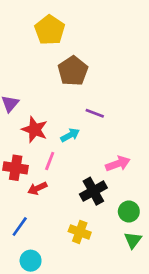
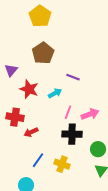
brown pentagon: (73, 71) -> (43, 53), moved
pink line: (50, 161) -> (68, 112), moved
black cross: (93, 191) -> (72, 134), turned 30
blue line: (20, 227) -> (38, 160), moved

